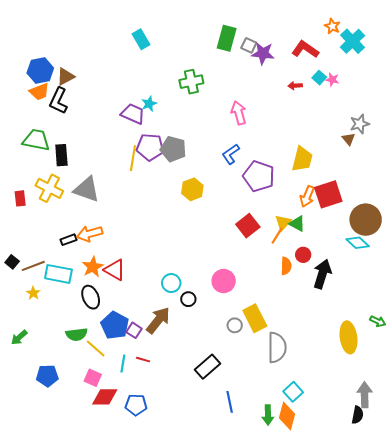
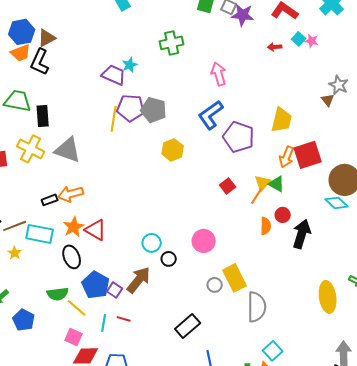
gray star: (360, 124) -> (339, 85), turned -30
blue L-shape: (231, 154) -> (211, 115), size x1.4
red square: (248, 226) -> (228, 186), size x0.7
blue pentagon: (47, 376) -> (24, 320), moved, turned 30

